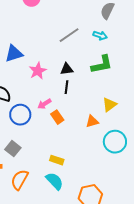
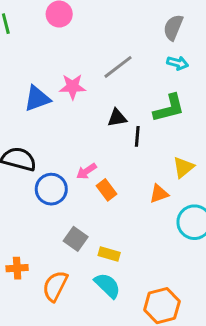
cyan arrow: (100, 35) -> (178, 63), moved
pink star: (38, 71) -> (73, 87), moved, turned 30
black line: (67, 87) -> (137, 136), moved
gray square: (13, 149) -> (76, 239), moved

